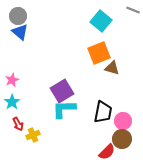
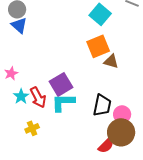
cyan star: (12, 102) -> (21, 96), moved
red arrow: (18, 124) -> (38, 97), moved, size x1.5
brown circle: (122, 139) -> (121, 132), size x1.4

